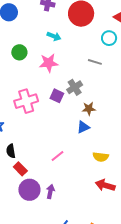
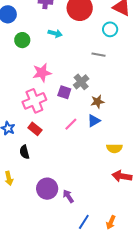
green circle: (19, 52) -> (22, 40), moved
pink star: (49, 63) -> (42, 73), moved
pink line: (58, 156) -> (71, 124), moved
red rectangle: (20, 169) -> (35, 129), moved
purple arrow: (50, 192) -> (68, 196), moved, turned -40

